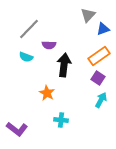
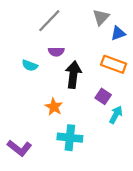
gray line: (29, 29) -> (49, 21), moved
orange rectangle: (99, 56) -> (114, 64), turned 55
purple square: (98, 78) -> (103, 96), moved
cyan cross: (61, 120) -> (70, 138), size x1.5

